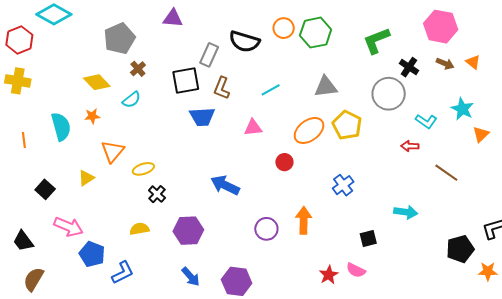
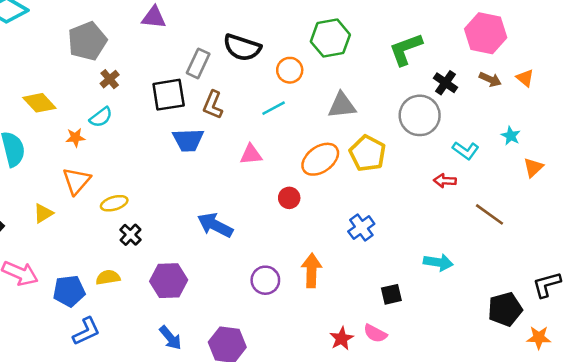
orange circle: (284, 28) -> (290, 70), moved
yellow diamond: (97, 82) -> (39, 103), moved
cyan star: (462, 109) -> (511, 136), size x0.7
orange star: (92, 116) -> (75, 137), moved
blue pentagon: (92, 254) -> (69, 291), moved, turned -30

